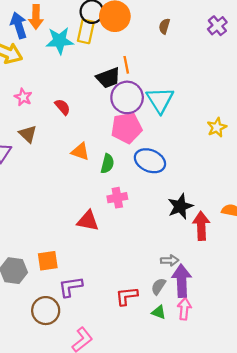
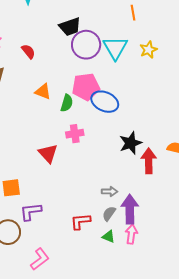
orange line: (126, 65) -> (133, 13), moved
yellow star: (217, 127) -> (149, 50), moved
pink pentagon: (127, 128) -> (86, 87), moved
red triangle: (88, 221) -> (48, 153), turned 35
gray arrow: (170, 260) -> (110, 191), moved

